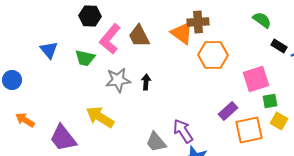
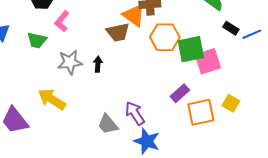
brown trapezoid: (139, 36) -> (118, 32), moved, turned -75
pink L-shape: (110, 39) -> (62, 21), size x0.7
green square: (270, 101) -> (191, 49), moved, size x1.8

